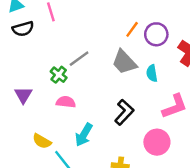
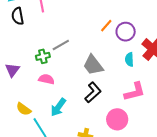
black semicircle: (23, 29) -> (18, 16), turned 90
gray trapezoid: (124, 62) -> (93, 65), moved
cyan semicircle: (152, 73) -> (129, 59), moved
green cross: (59, 75) -> (43, 56), turned 32

